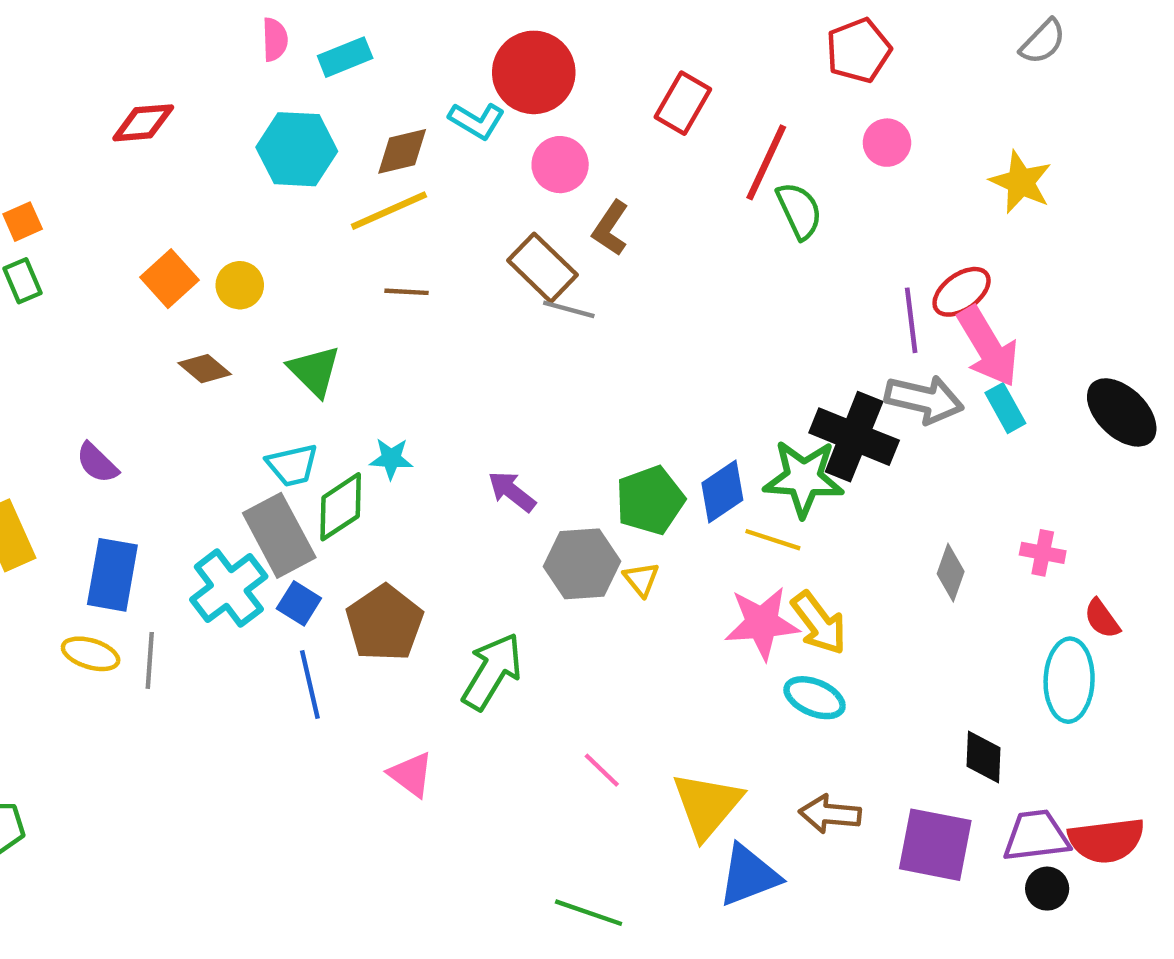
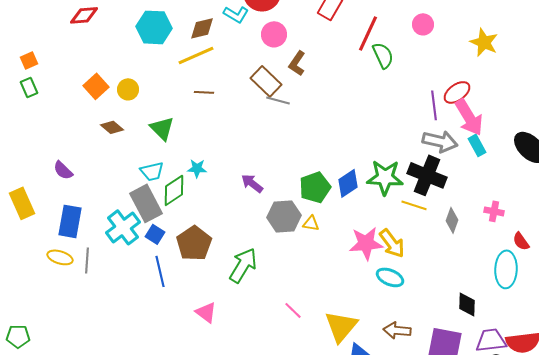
black cross: (854, 437) -> (427, 175), moved
yellow line: (773, 540) -> (414, 205), moved
yellow triangle: (641, 579) -> (311, 223), turned -42

